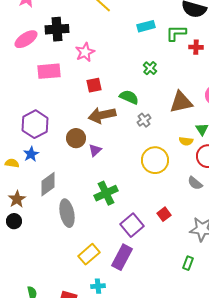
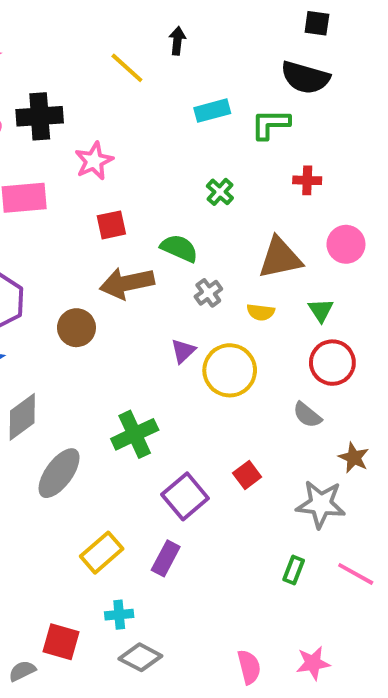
red cross: (196, 47) -> (307, 180), moved
yellow semicircle: (186, 141) -> (261, 312), moved
purple triangle: (95, 150) -> (183, 351), moved
gray ellipse: (67, 213) -> (59, 473), turned 48
purple rectangle: (122, 257) -> (166, 558), size x0.7

